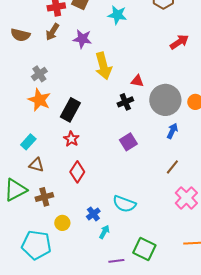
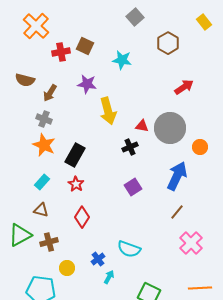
brown arrow: (52, 32) -> (50, 93), moved
gray cross: (39, 74) -> (44, 119), turned -35
gray circle: (165, 100) -> (170, 128), moved
blue arrow: (172, 131) -> (177, 176), size x1.8
cyan rectangle: (28, 142) -> (42, 182), moved

